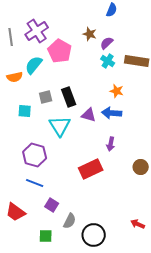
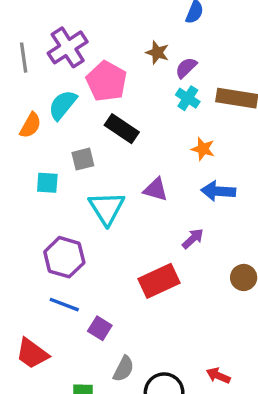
orange semicircle: (15, 77) -> (30, 125), turned -49
black rectangle: (69, 97) -> (122, 129), moved, turned -36
blue arrow: (112, 113) -> (218, 191), moved
purple arrow: (111, 144) -> (193, 239), turned -144
purple square: (52, 205) -> (100, 328), moved
red arrow: (138, 224) -> (218, 376), moved

